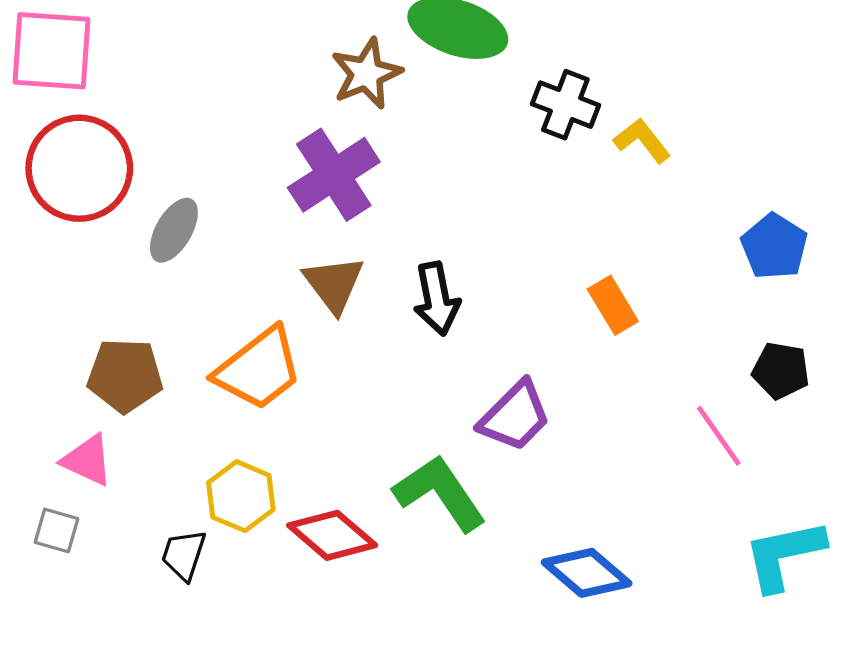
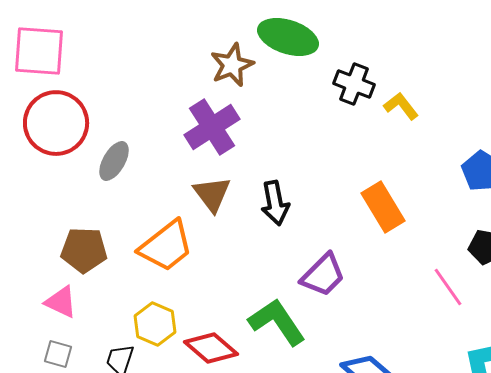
orange rectangle: (613, 305) -> (383, 207), size x1.4
gray square: (56, 530) -> (58, 354), moved

